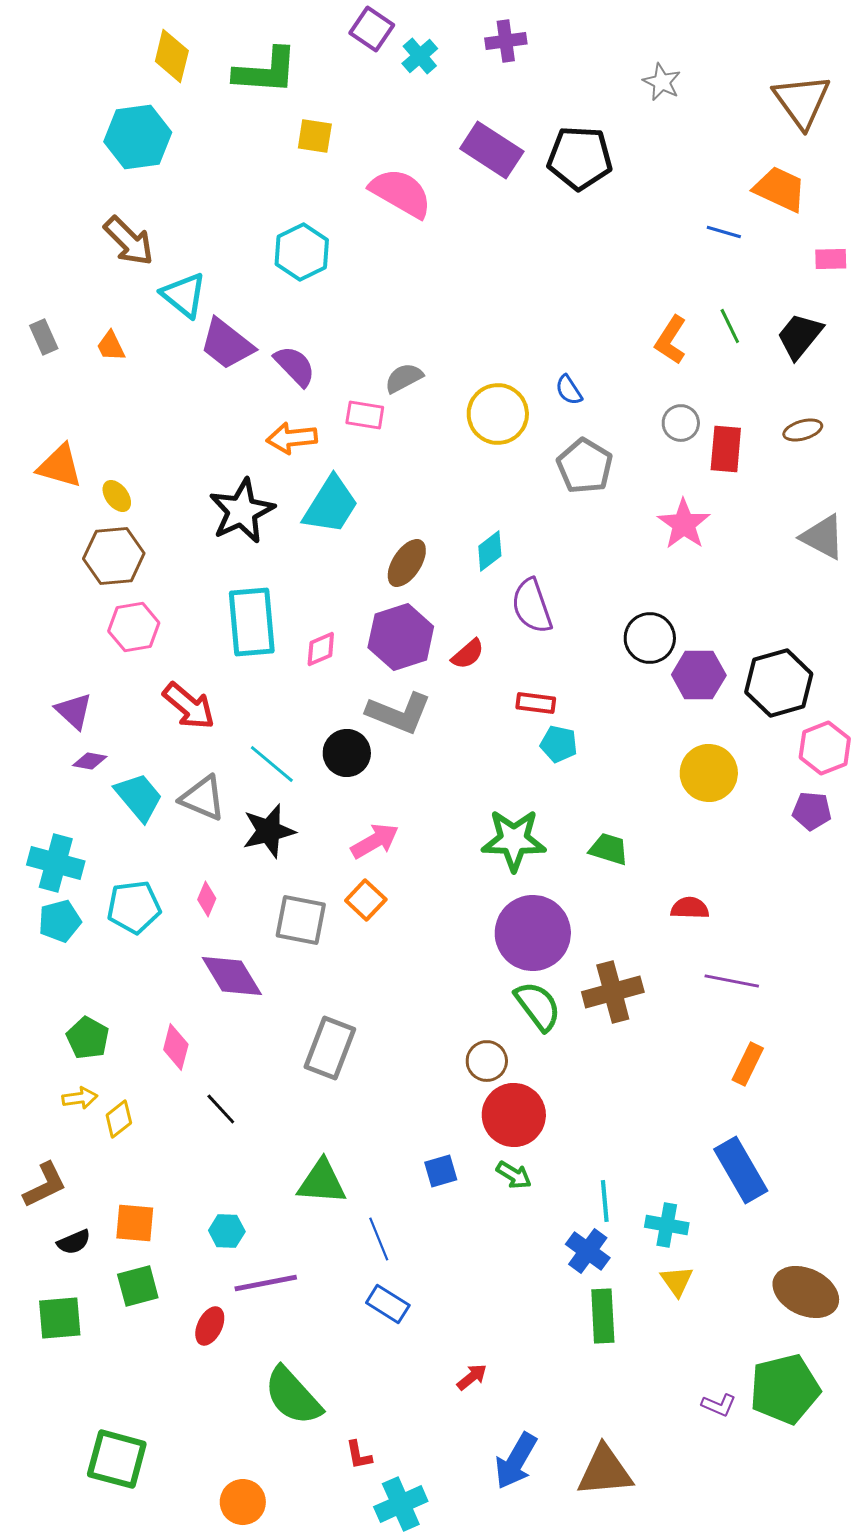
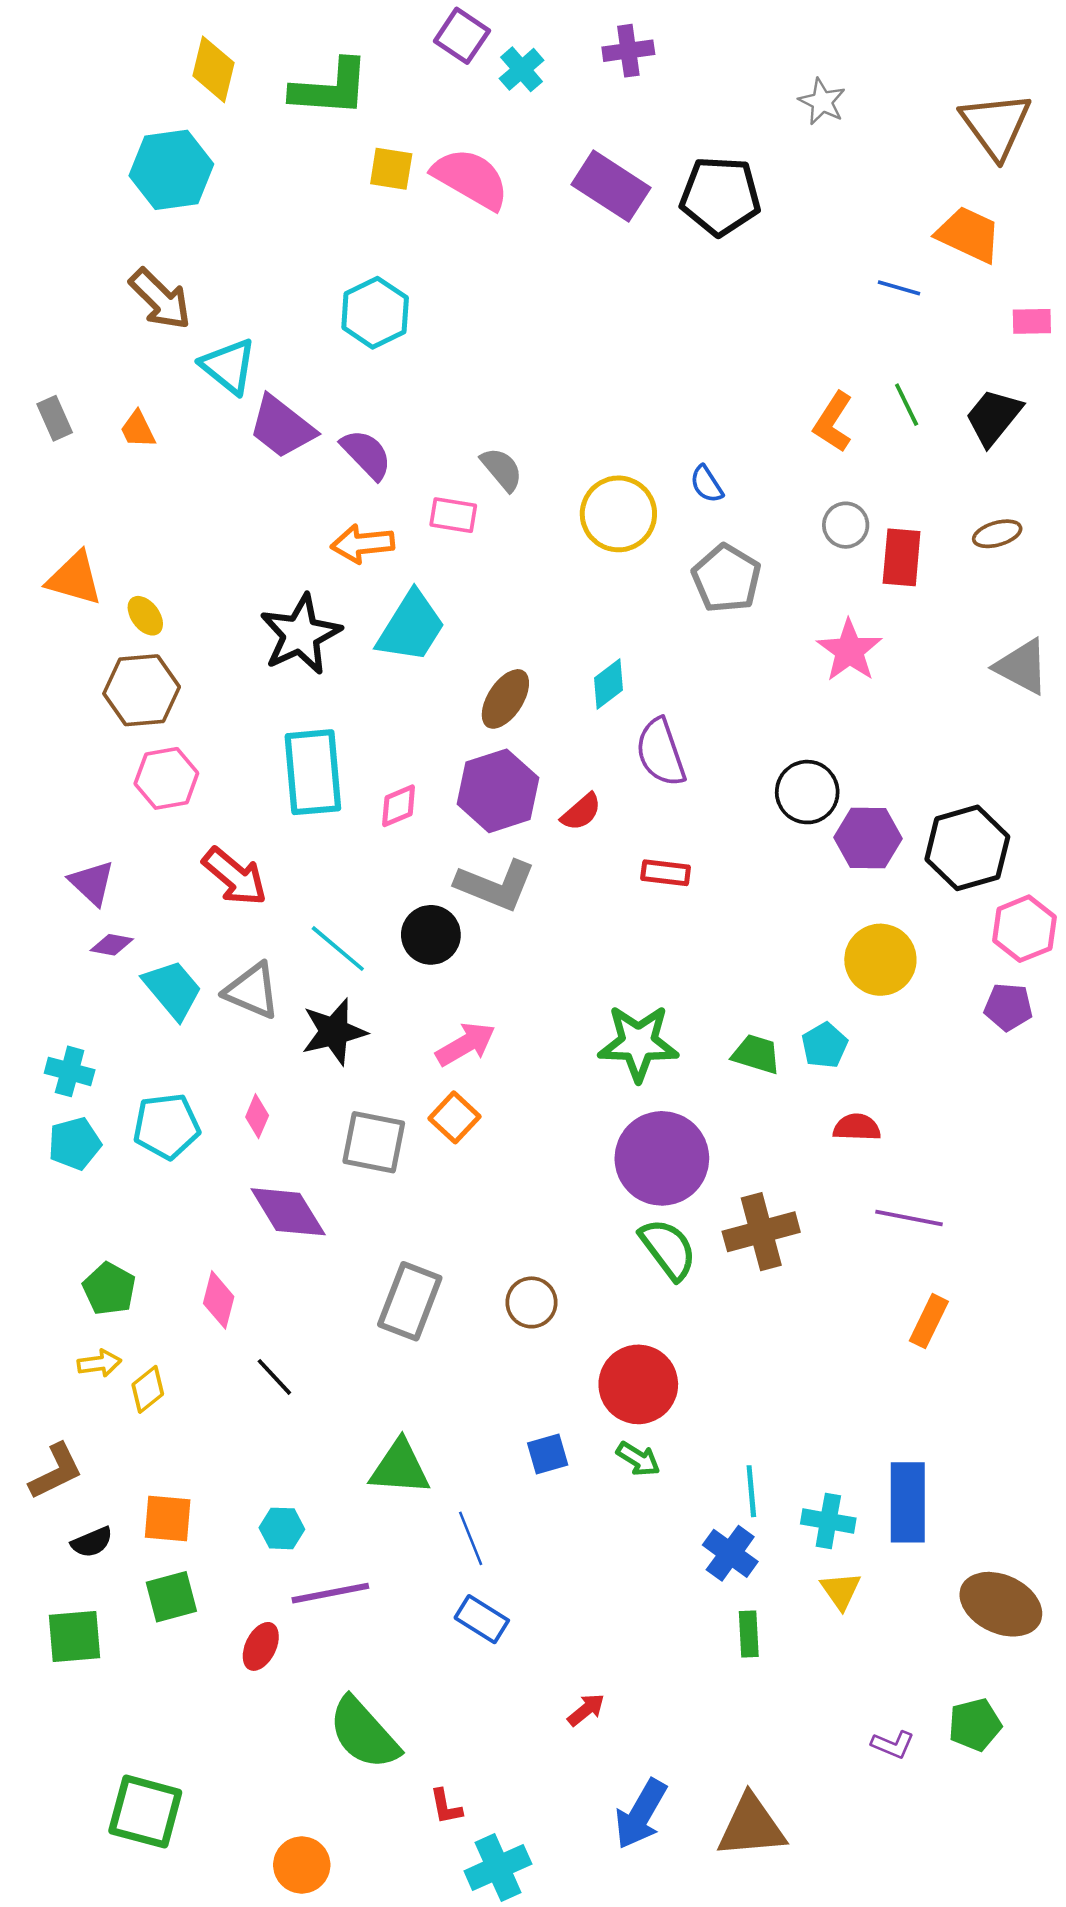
pink semicircle: (401, 193) -> (471, 179), moved
gray semicircle: (404, 378) -> (502, 469), turned 78
cyan pentagon: (559, 744) -> (825, 1045), moved, turned 30
cyan cross: (56, 863) -> (70, 1071), size x0.7
brown circle: (487, 1061) -> (531, 1302), moved
blue rectangle: (741, 1170) -> (908, 1502), moved, turned 30
green rectangle: (603, 1316) -> (749, 1634), size x0.7
green pentagon: (785, 1389) -> (975, 1725), size x0.6

